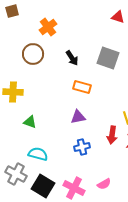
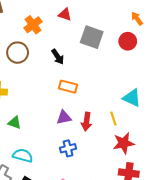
red triangle: (118, 17) -> (65, 14), moved
gray square: (108, 58) -> (92, 37), moved
red arrow: (112, 135) -> (87, 122), moved

